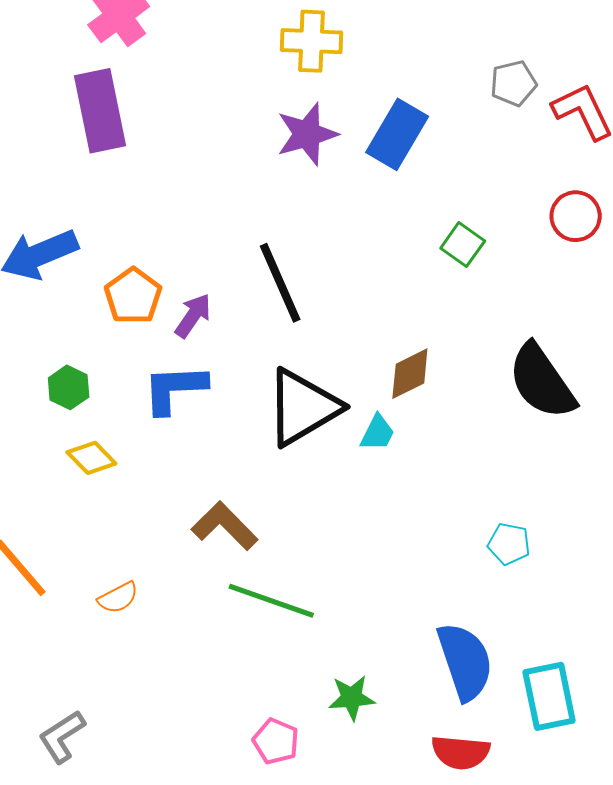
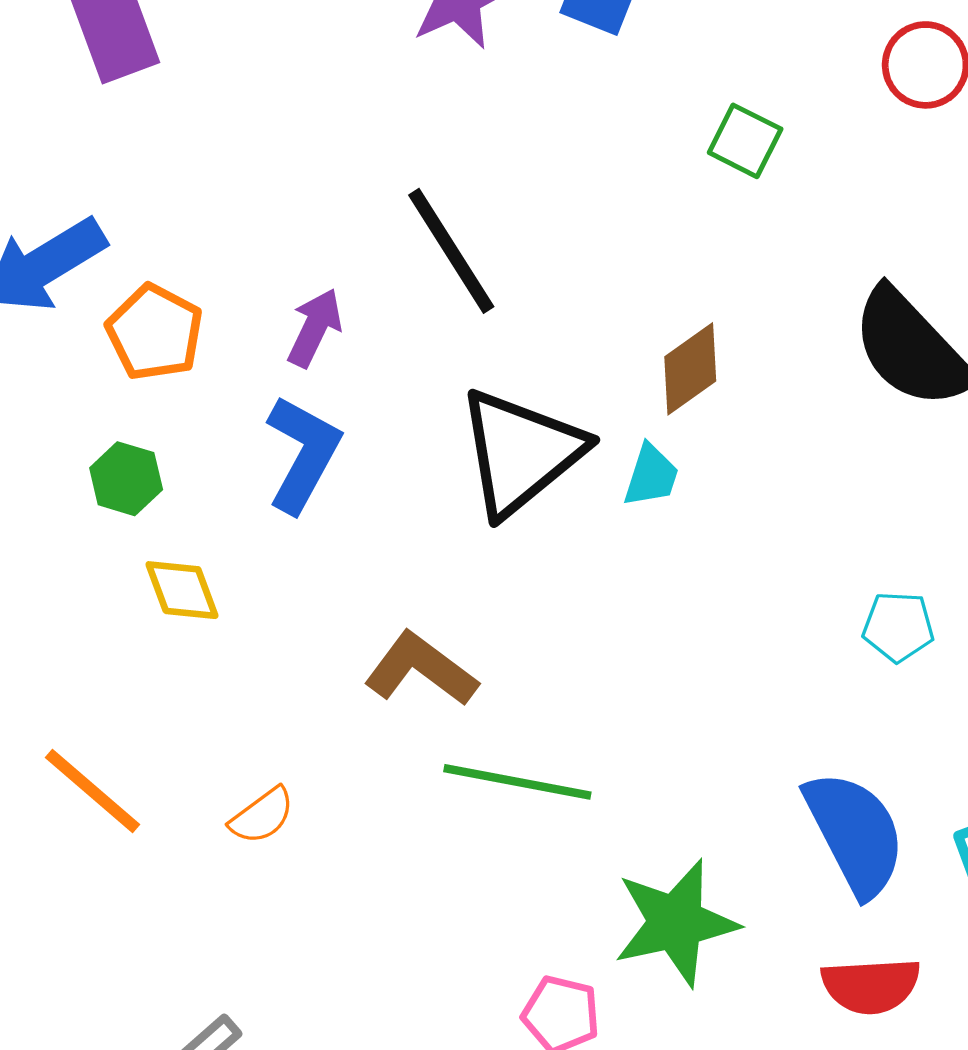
orange pentagon: (133, 296) -> (155, 332), moved
blue L-shape: (175, 389) -> (303, 454), turned 130
yellow diamond: (91, 458) -> (182, 590), turned 33
green star: (352, 698) -> (676, 923), size x1.6

